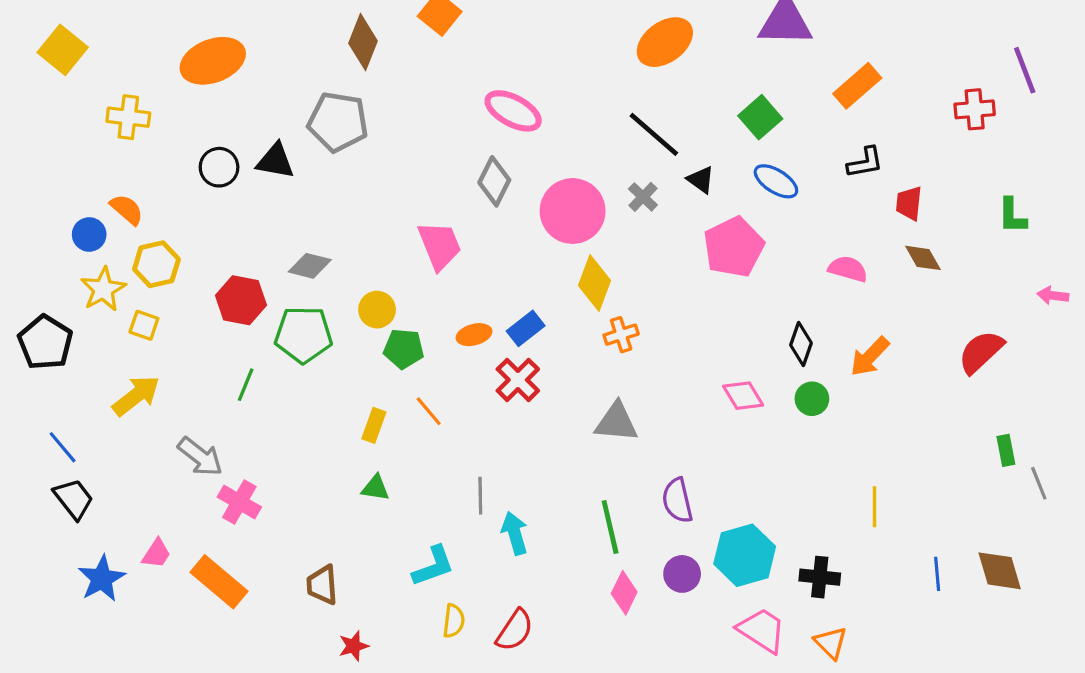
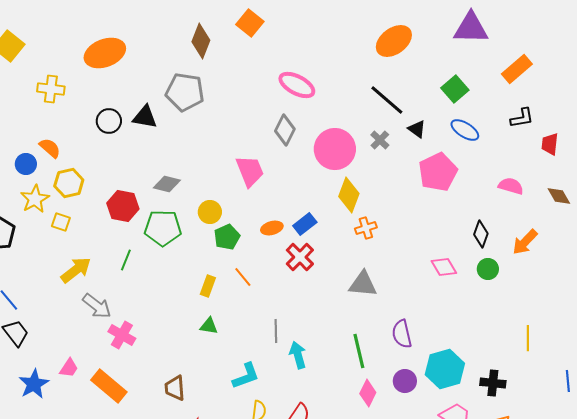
brown diamond: (923, 258) -> (559, 196), moved
green pentagon: (404, 349) -> (227, 237), turned -30
yellow arrow: (136, 396) -> (76, 270), moved

